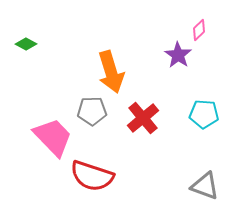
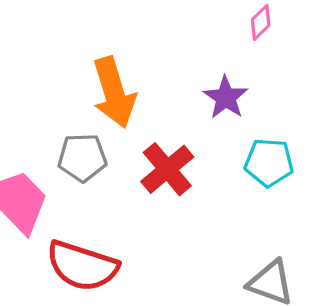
purple star: (178, 55) -> (226, 98), moved

